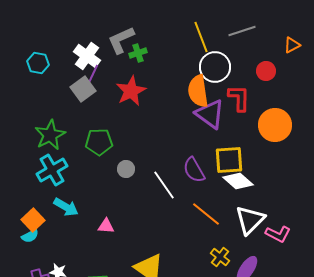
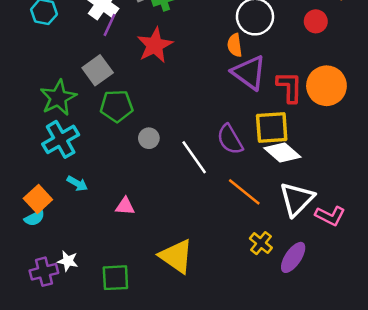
gray square: (83, 89) -> (98, 70), moved
orange semicircle: (198, 91) -> (235, 45), size x0.6
red L-shape: (239, 98) -> (290, 87), moved
cyan arrow: (66, 207) -> (77, 184), size x0.7

